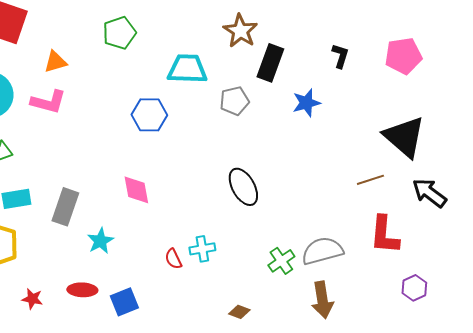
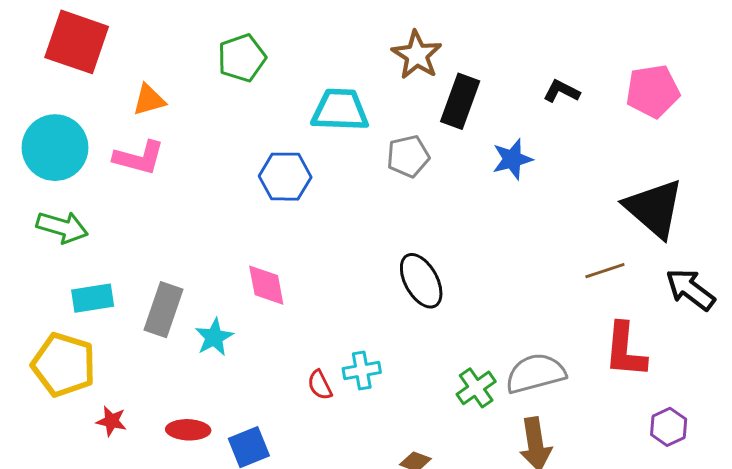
black L-shape: (340, 56) -> (562, 91), turned -80
cyan star: (100, 241) -> (214, 337), moved
red star: (32, 299) -> (111, 421), moved

